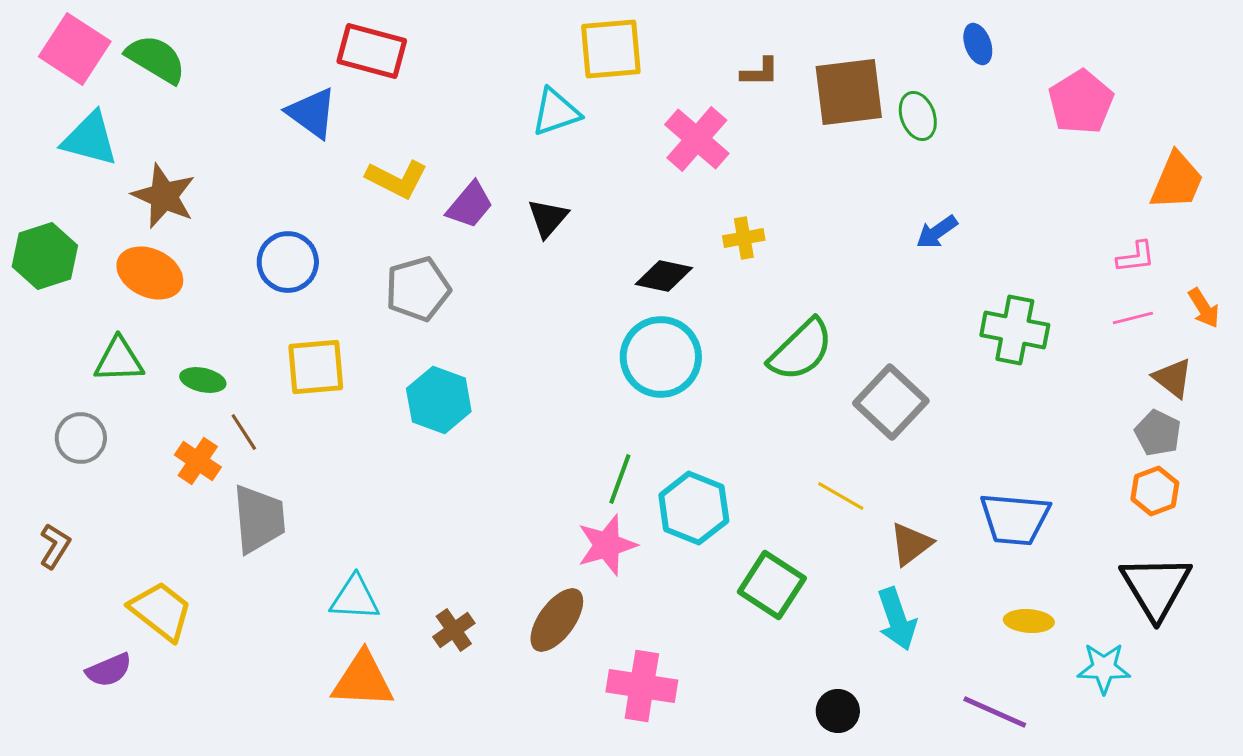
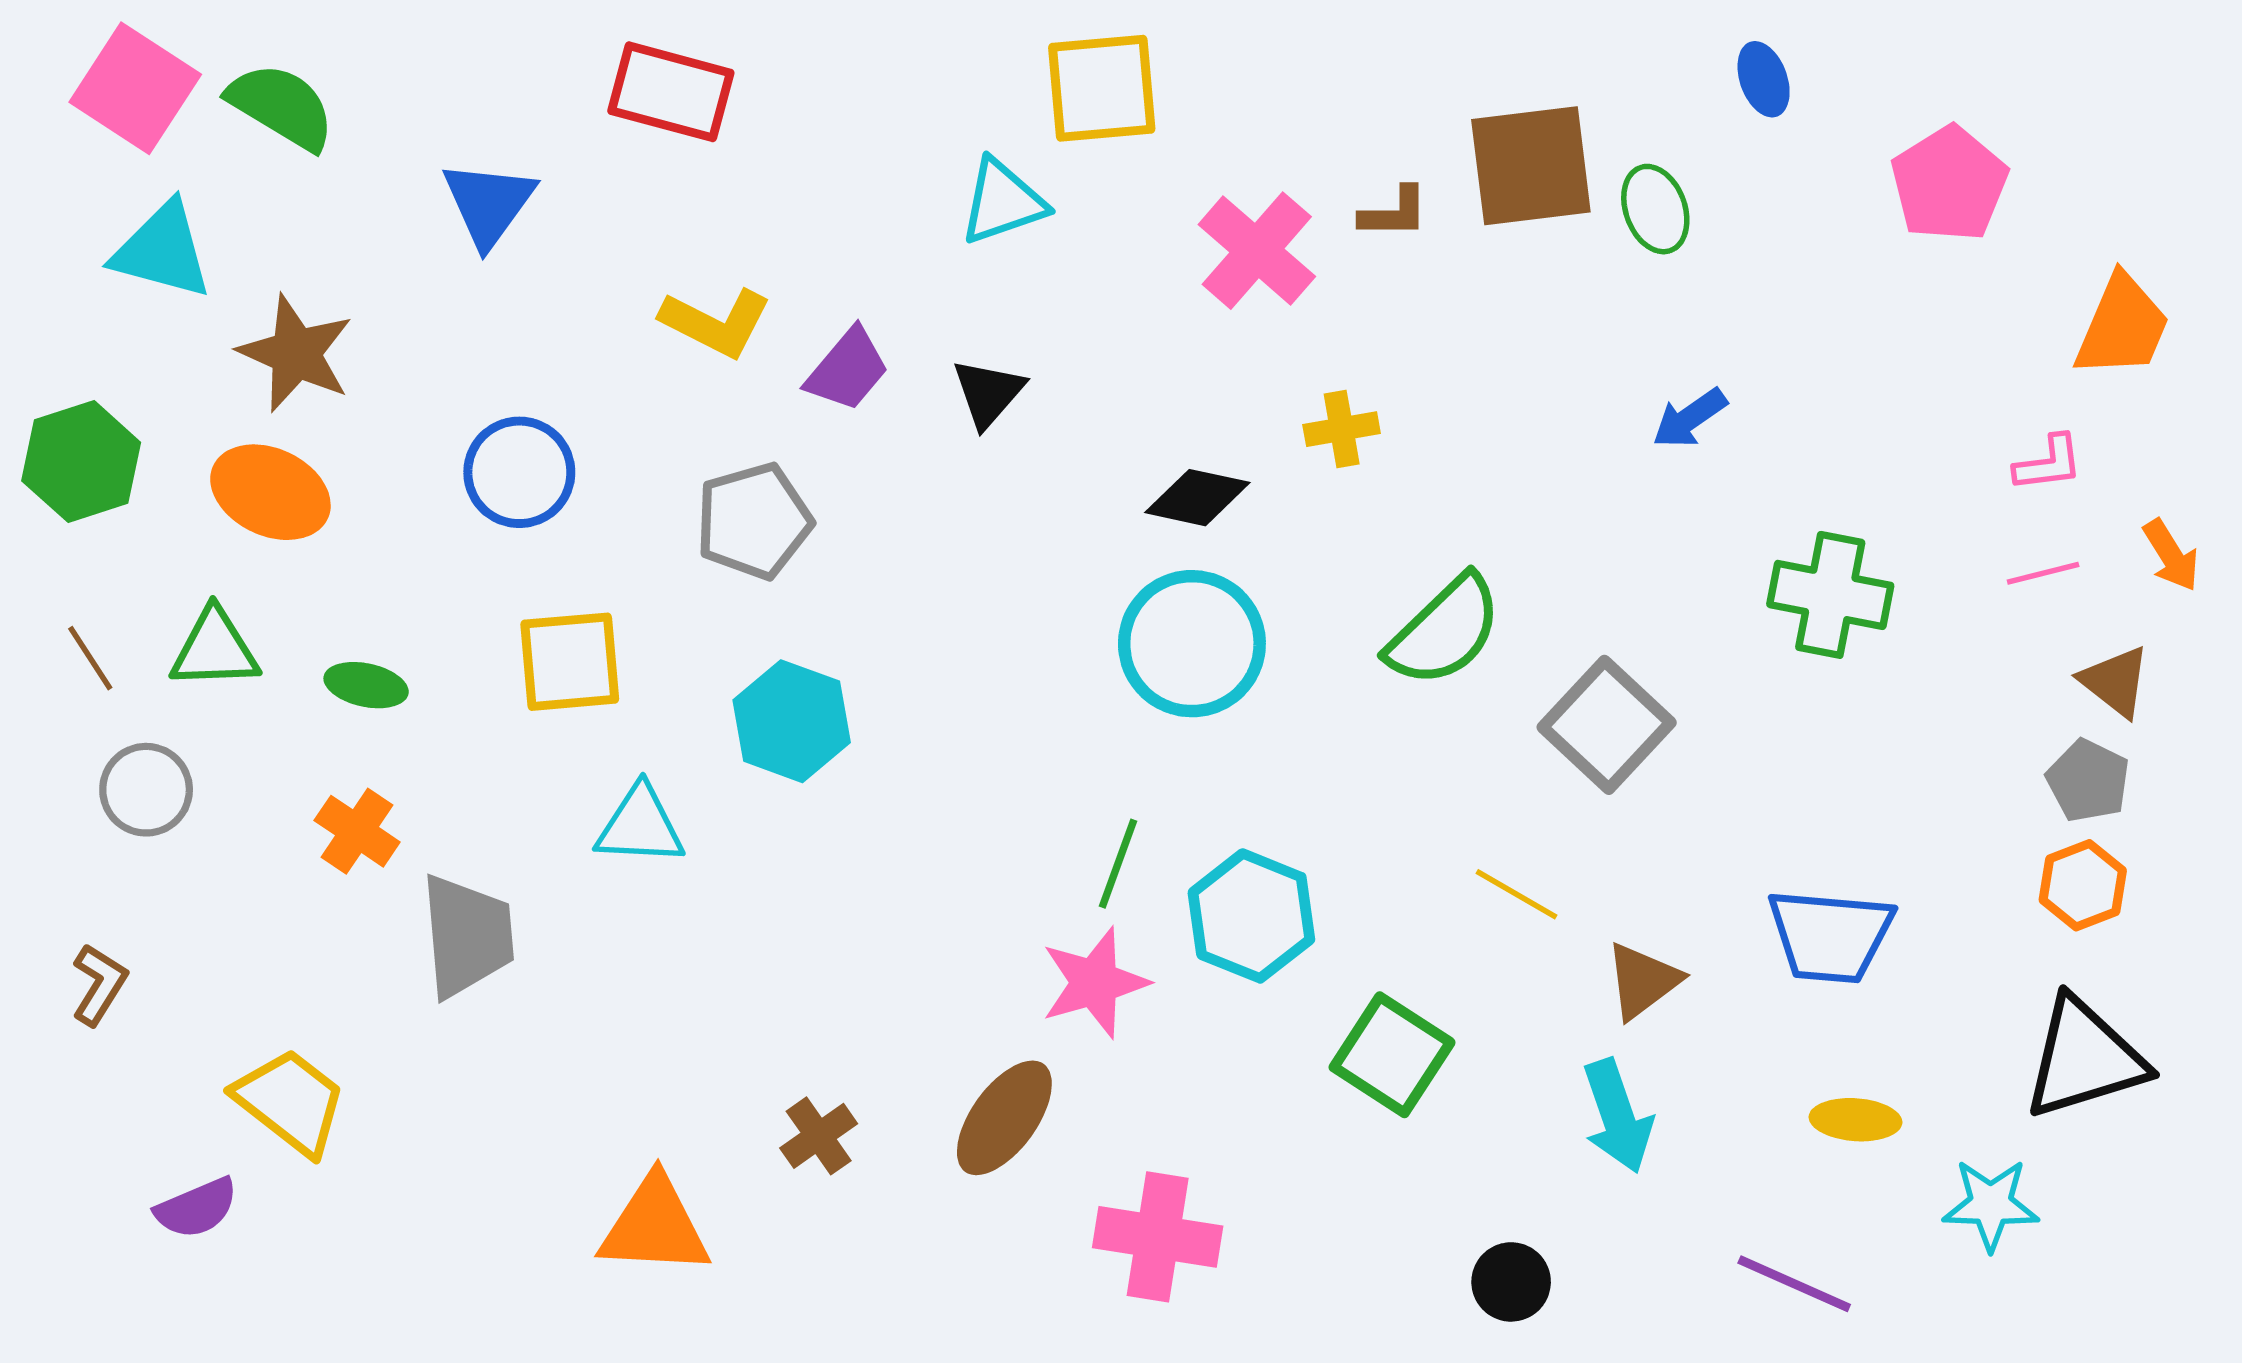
brown L-shape: (760, 72) -> (1394, 213), moved
blue triangle: (312, 113) -> (489, 204), moved, turned 30
brown line: (244, 432) -> (90, 658), moved
black triangle: (1156, 587) -> (2085, 1058), turned 44
cyan triangle: (355, 598) -> (640, 826), moved

